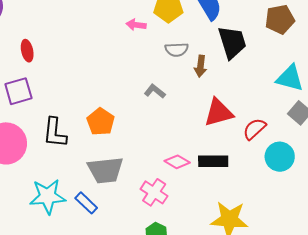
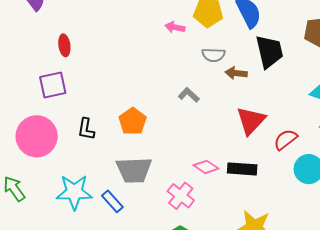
brown arrow: (201, 66) -> (236, 73), turned 85
red triangle: (218, 112) -> (251, 121), turned -36
black L-shape: (55, 133) -> (86, 129), size x0.7

